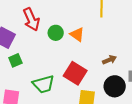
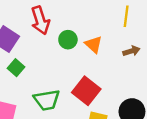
green square: (15, 60) -> (16, 68), turned -32
brown arrow: (109, 60) -> (131, 51), moved

